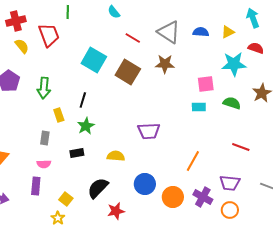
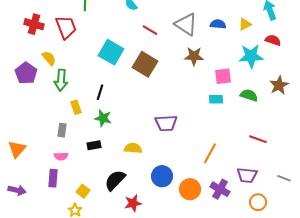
red cross: (16, 21) -> (34, 24), moved, turned 30
yellow semicircle: (22, 46) -> (49, 58), moved
brown star: (165, 64) -> (194, 56), moved
green star: (86, 126) -> (103, 118), turned -30
orange circle: (230, 210) -> (258, 202), moved

